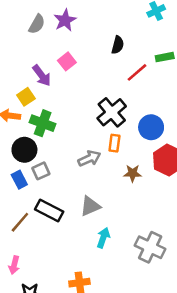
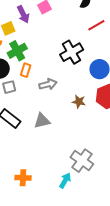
green cross: (43, 123) -> (17, 51), turned 30
orange rectangle: (114, 143) -> (26, 70), moved
cyan arrow: (103, 238) -> (65, 180), moved

